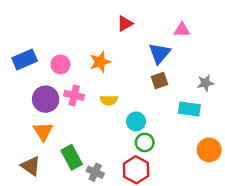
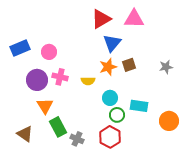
red triangle: (125, 24) -> (101, 19), size x1.5
pink triangle: (182, 30) -> (134, 19), moved, size x1.5
blue triangle: (160, 53) -> (112, 43), moved
orange star: (100, 62) -> (108, 67), moved
cyan rectangle: (189, 109) -> (139, 106), moved
orange triangle: (43, 131) -> (45, 106), moved

